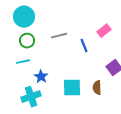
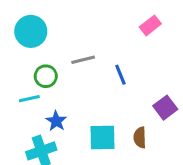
pink rectangle: (104, 31) -> (150, 25), moved
green circle: (27, 41) -> (46, 76), moved

